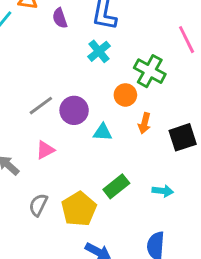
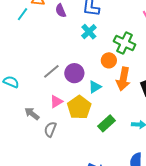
orange arrow: (145, 123) -> (123, 79), size x1.6
cyan triangle: (103, 132) -> (95, 87), turned -32
gray semicircle: (38, 205) -> (50, 129), moved
yellow pentagon: (79, 209) -> (79, 107), moved

